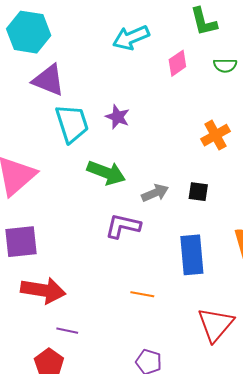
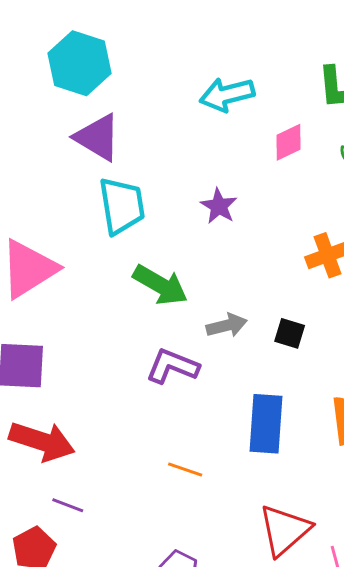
purple star: (118, 117) -> (219, 206), moved

